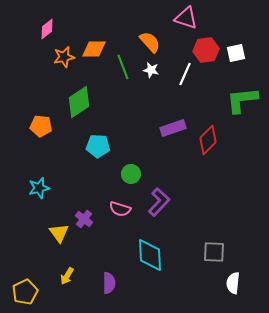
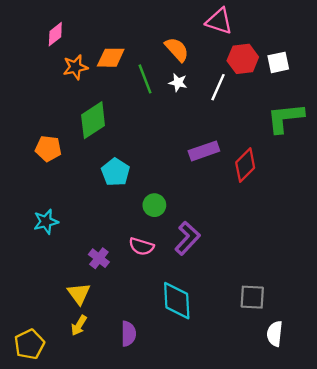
cyan pentagon: (98, 146) -> (115, 172), turned 30
yellow triangle: (59, 233) -> (79, 294), moved

